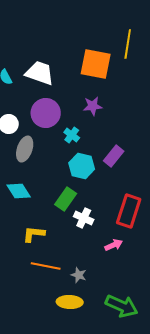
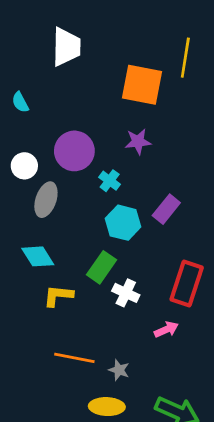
white trapezoid: (40, 73) -> (66, 47), moved, turned 72
yellow L-shape: (34, 234) -> (58, 296), moved

